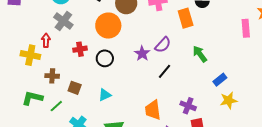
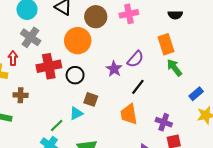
orange rectangle: (186, 18) -> (166, 44), moved
red cross: (80, 49) -> (49, 66), size x1.6
brown square: (75, 88) -> (91, 99), moved
green line: (56, 106) -> (57, 125), moved
orange trapezoid: (153, 110) -> (129, 114), moved

